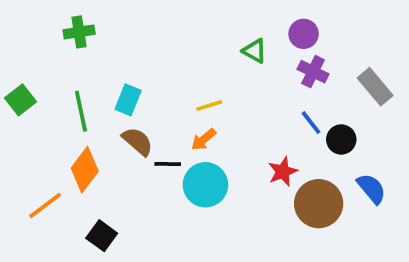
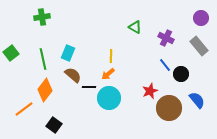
purple circle: (304, 34) -> (201, 18), moved
yellow line: (209, 106) -> (111, 56), turned -72

